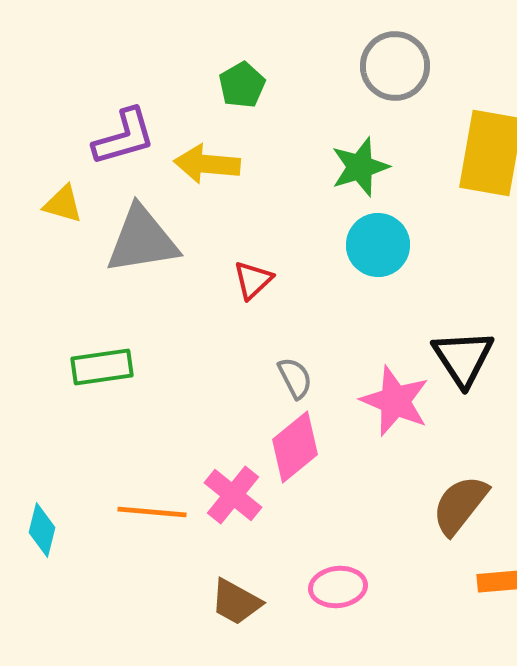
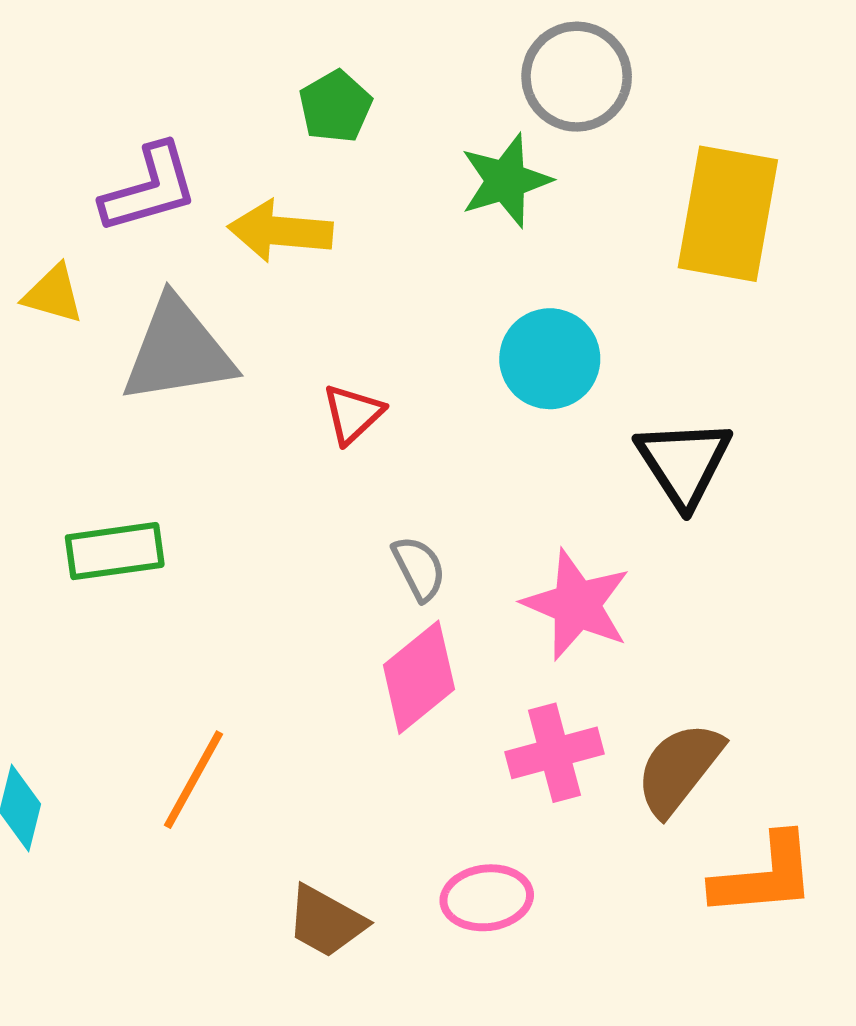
green star: (360, 167) -> (506, 181), moved
black triangle: (463, 358) -> (684, 463), moved
pink cross: (233, 495) -> (555, 753), moved, turned 36
orange line: (152, 512) -> (194, 780), turned -66

